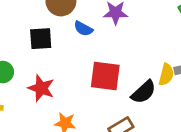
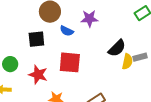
red square: (105, 76) -> (70, 62), moved
black semicircle: (144, 92) -> (117, 48), moved

